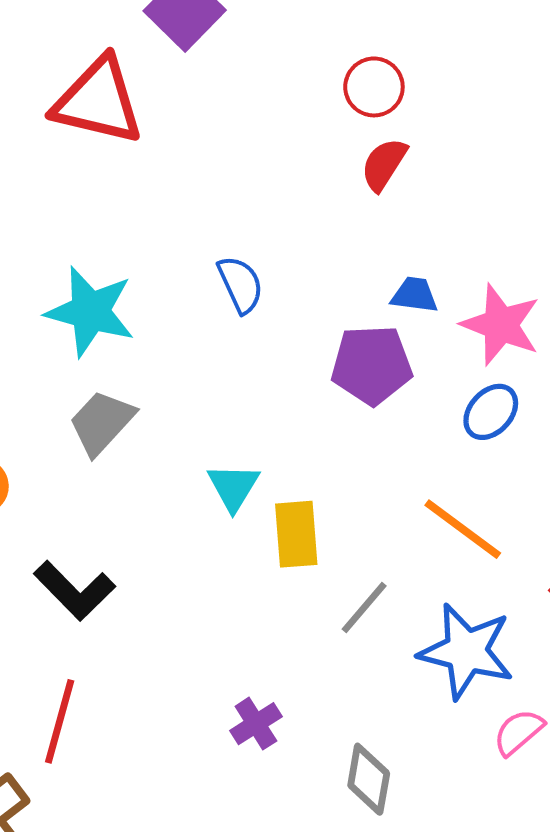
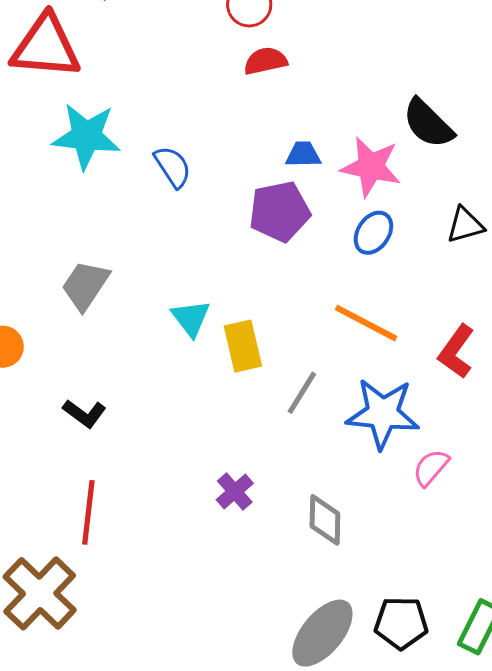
red semicircle: (384, 164) -> (265, 61), turned 54
cyan star: (90, 311) -> (86, 136), moved
black L-shape: (74, 591) -> (84, 413), size x0.7

